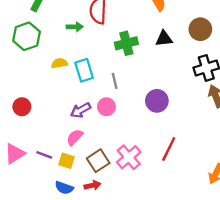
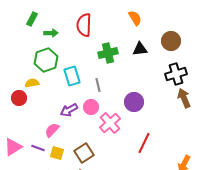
green arrow: (75, 27) -> (51, 33), moved
green hexagon: (27, 36) -> (46, 60), moved
yellow semicircle: (59, 63) -> (32, 83), moved
red circle: (22, 107) -> (19, 98), moved
pink semicircle: (75, 137) -> (52, 130), moved
pink cross: (129, 157) -> (110, 123), moved

